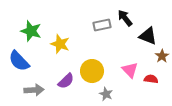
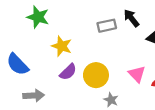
green star: (31, 31) -> (38, 17), moved
purple semicircle: (66, 81) -> (68, 72), moved

